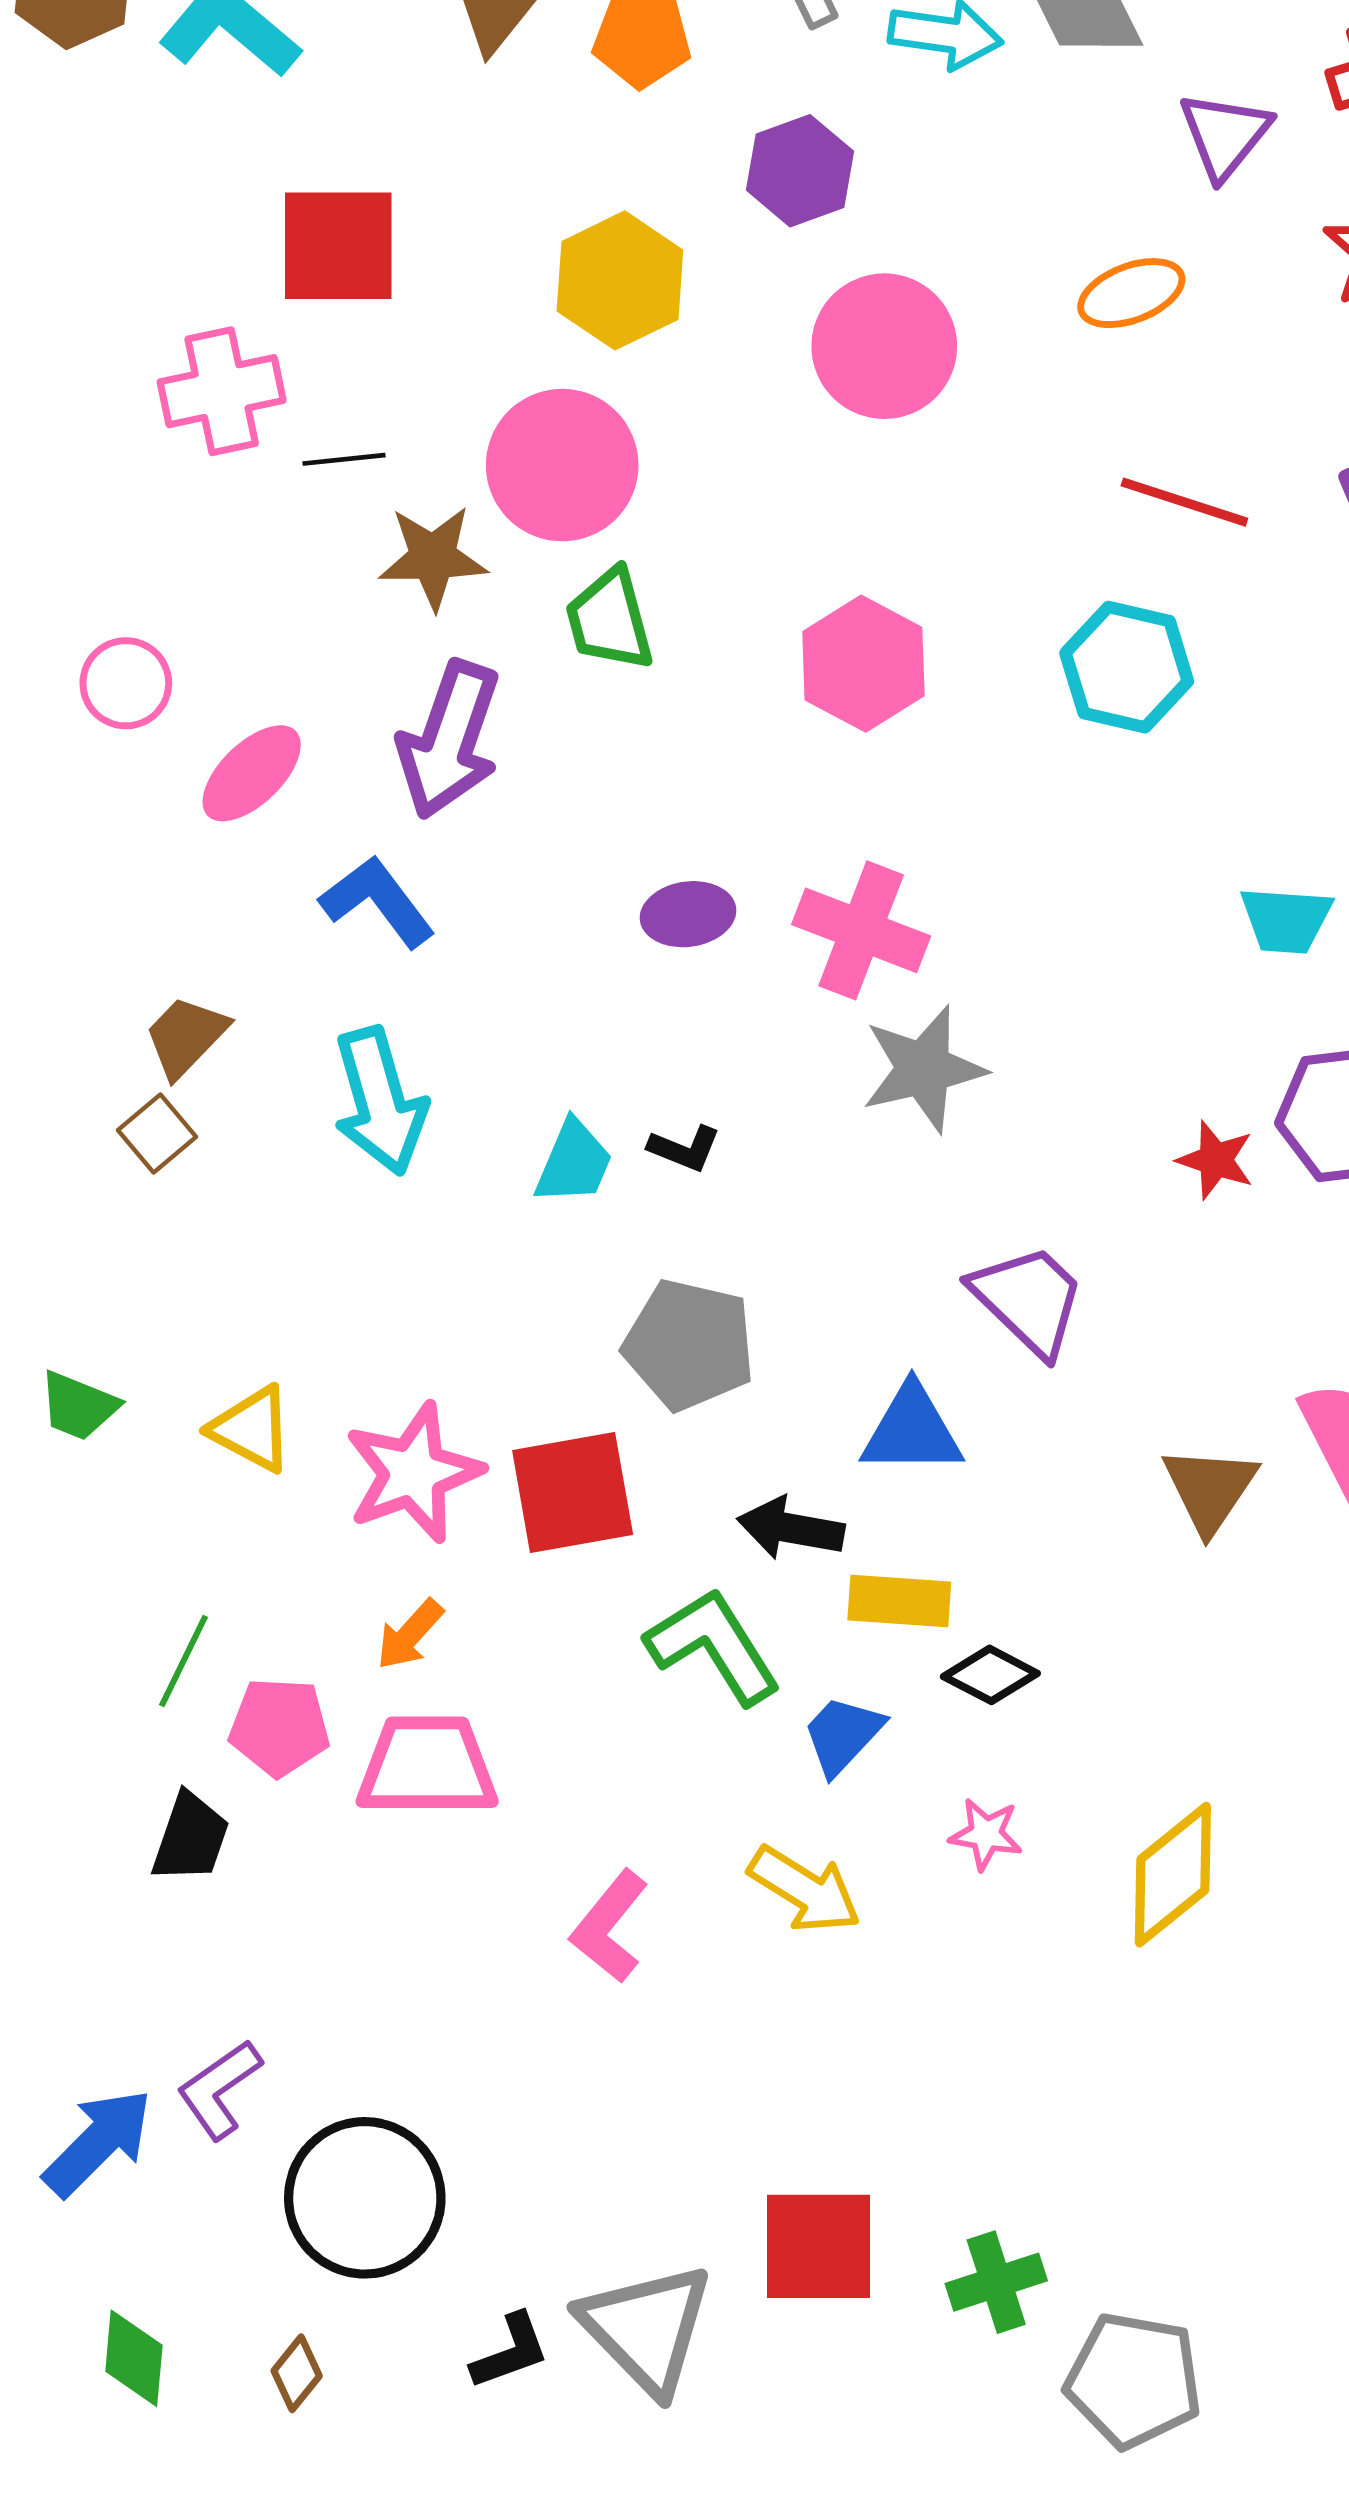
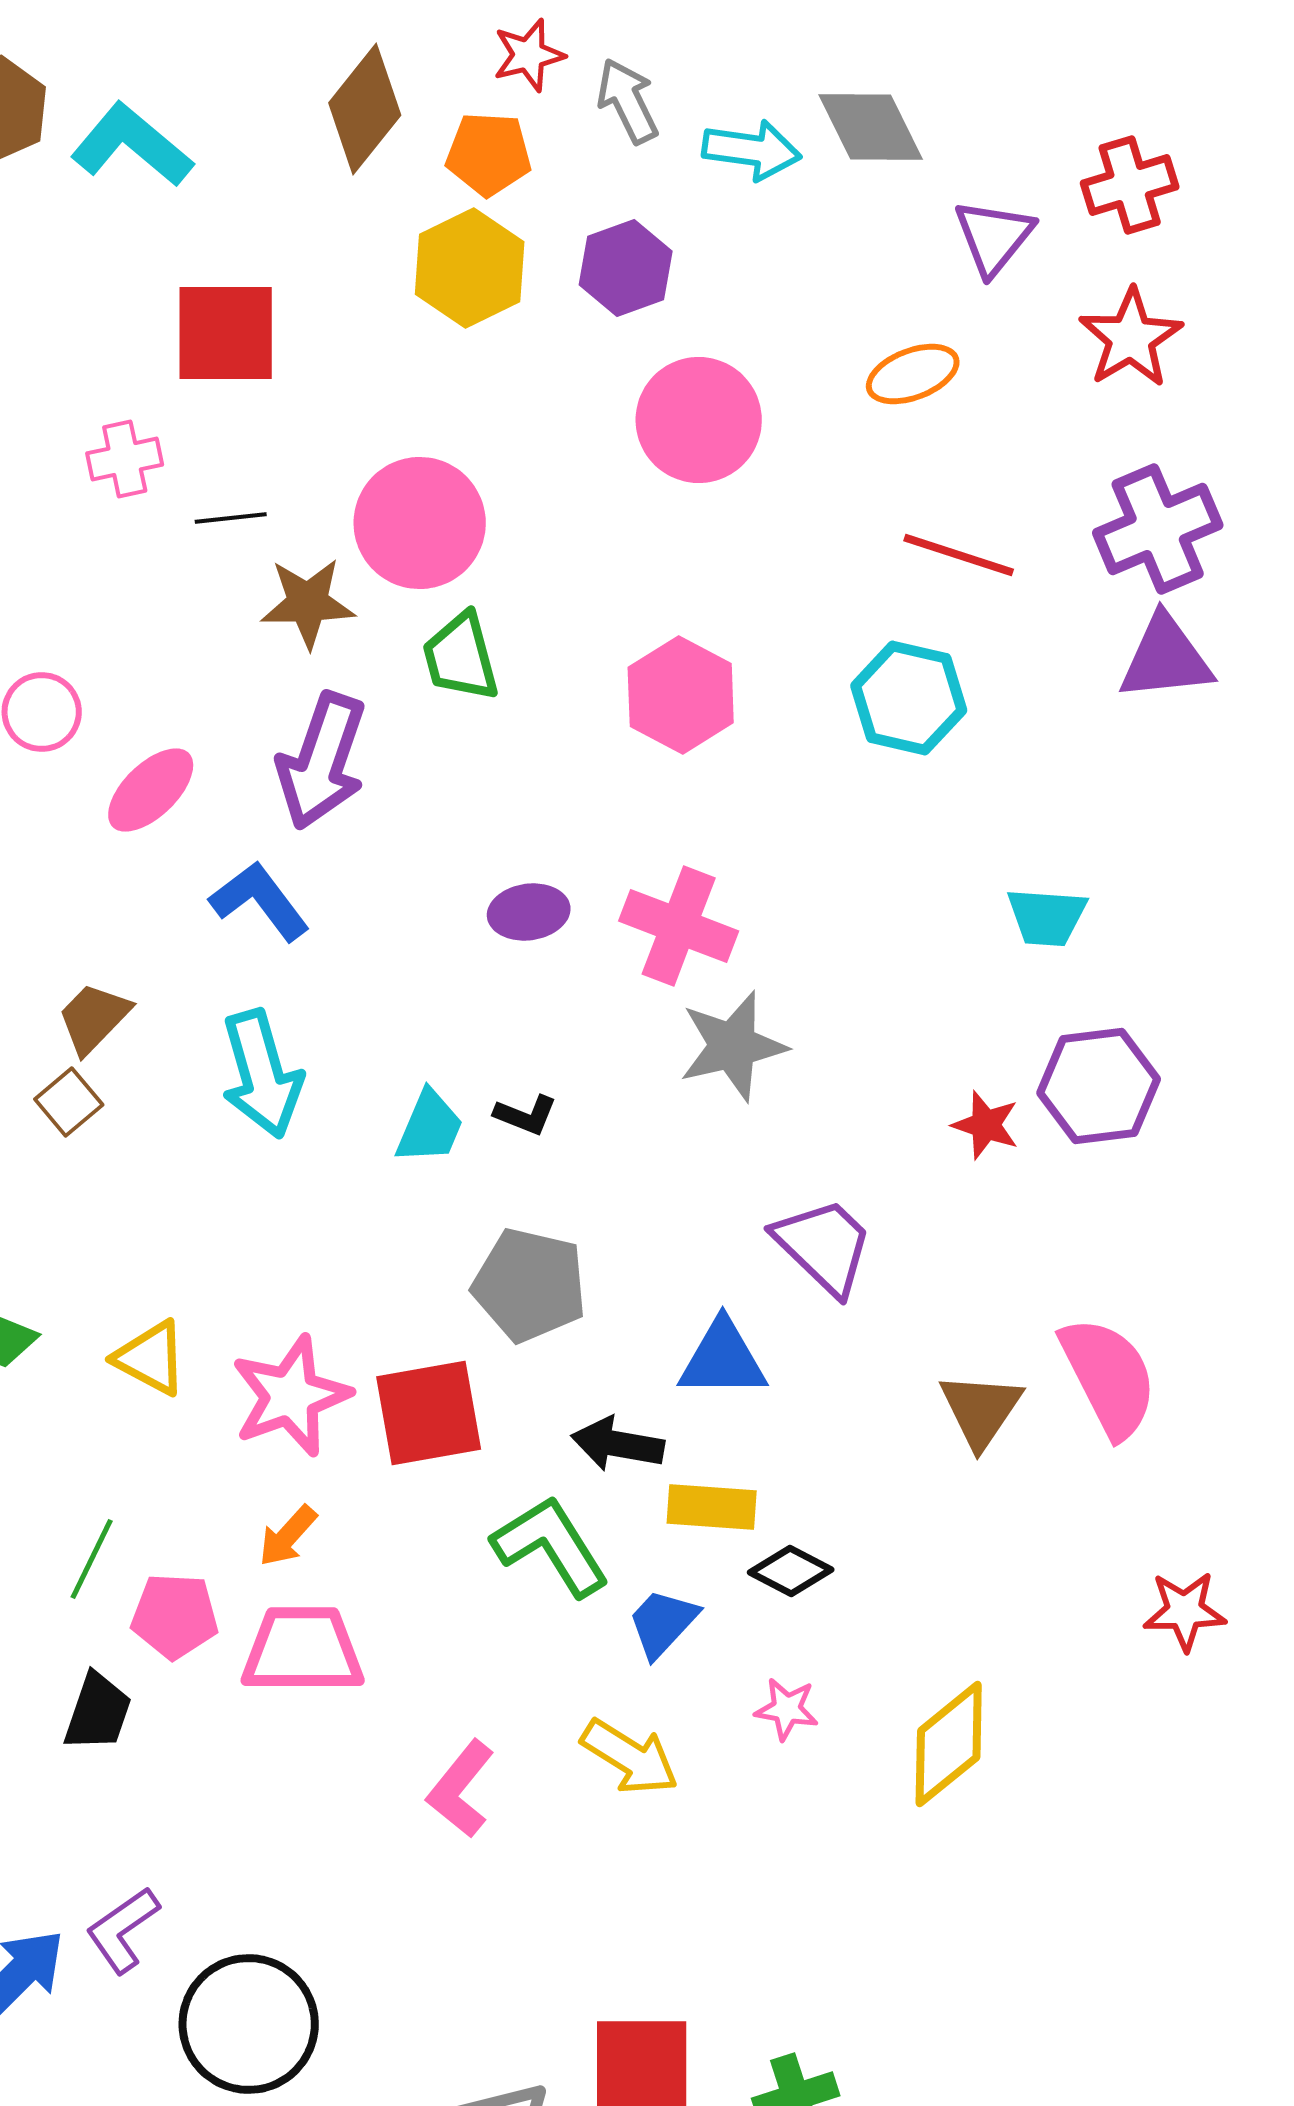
yellow hexagon: (620, 280) -> (470, 268), moved
pink cross: (222, 391) -> (125, 459), size x0.7

